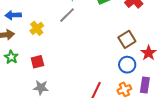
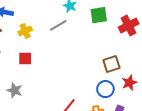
red square: (37, 62) -> (25, 59), moved

